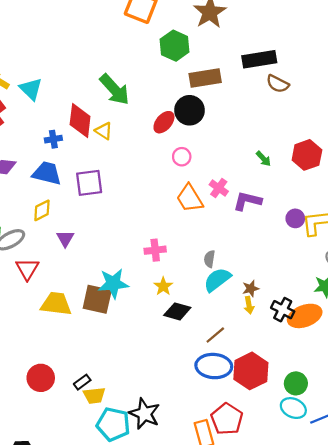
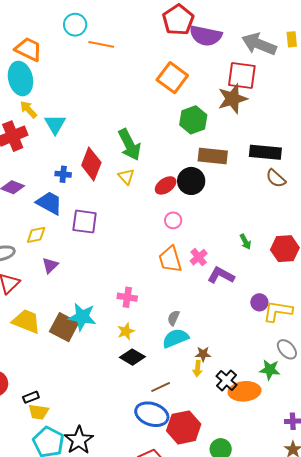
yellow triangle: (104, 131) -> (126, 177), moved

